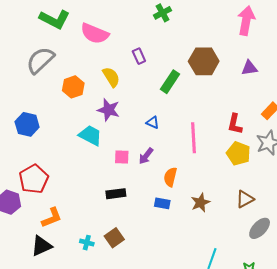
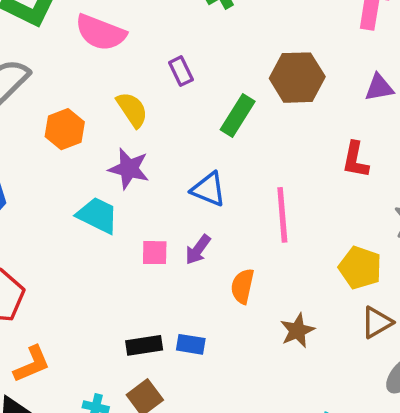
blue triangle: (153, 122) -> (208, 189), size x1.5
red L-shape: (235, 124) -> (355, 160), moved
yellow pentagon: (238, 153) -> (360, 268), moved
black rectangle: (116, 194) -> (144, 345), moved
blue rectangle: (162, 203) -> (191, 344), moved

